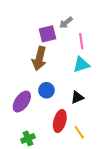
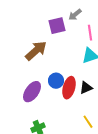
brown arrow: (39, 58) -> (36, 51), moved, turned -145
red ellipse: (60, 121) -> (69, 88), moved

